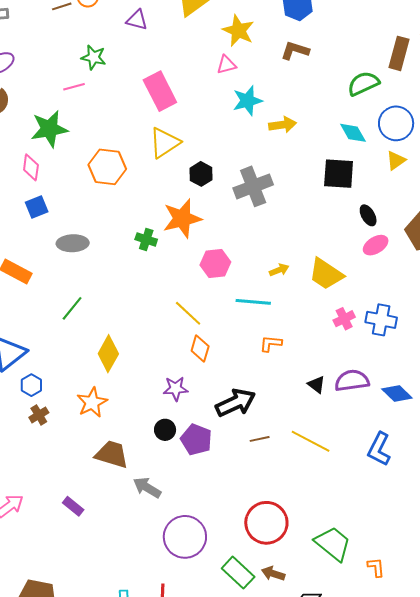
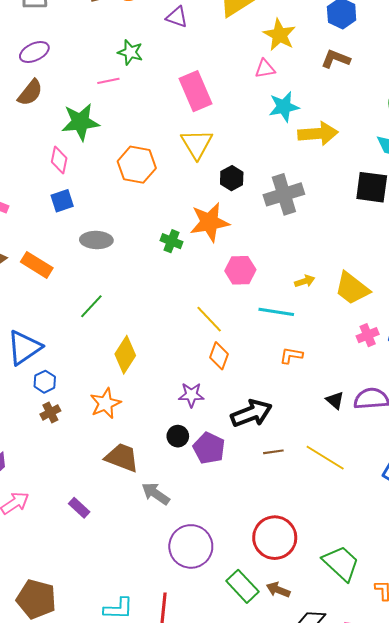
yellow arrow: (282, 125) -> (318, 134), size x1.4
yellow triangle: (165, 143) -> (197, 144), turned -32

